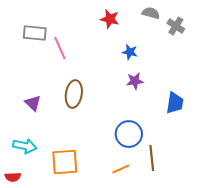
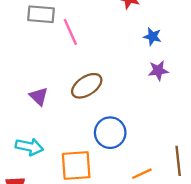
brown ellipse: (74, 94) -> (87, 86), turned 48
blue circle: (129, 134) -> (110, 133), moved

